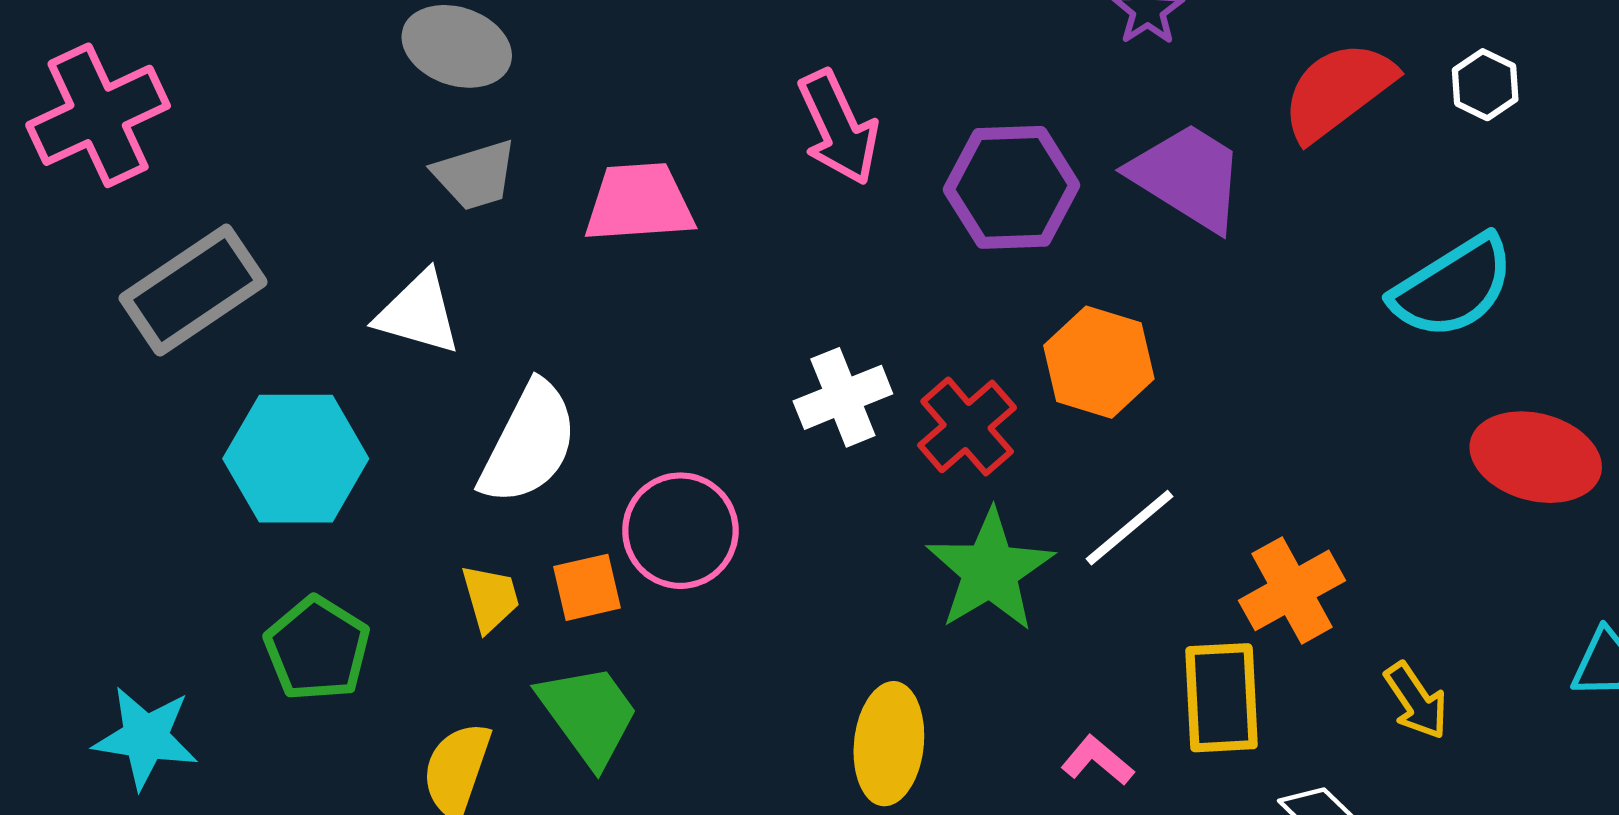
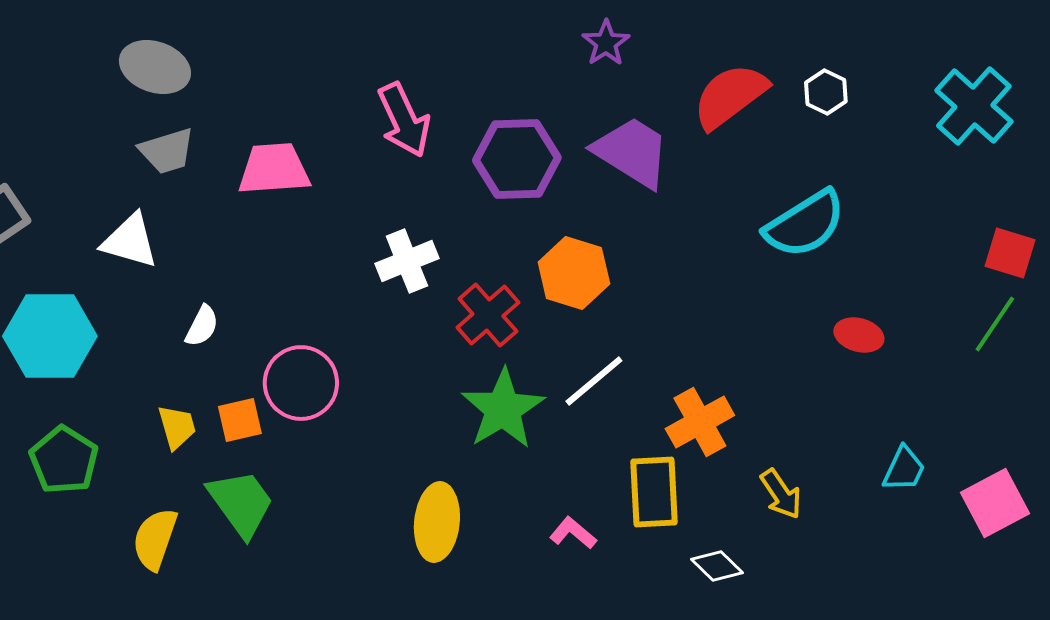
white cross: (843, 397) -> (407, 261), moved
white semicircle: (529, 443) -> (202, 326), size x0.5
red ellipse: (1536, 457) -> (859, 335), size x0.6

